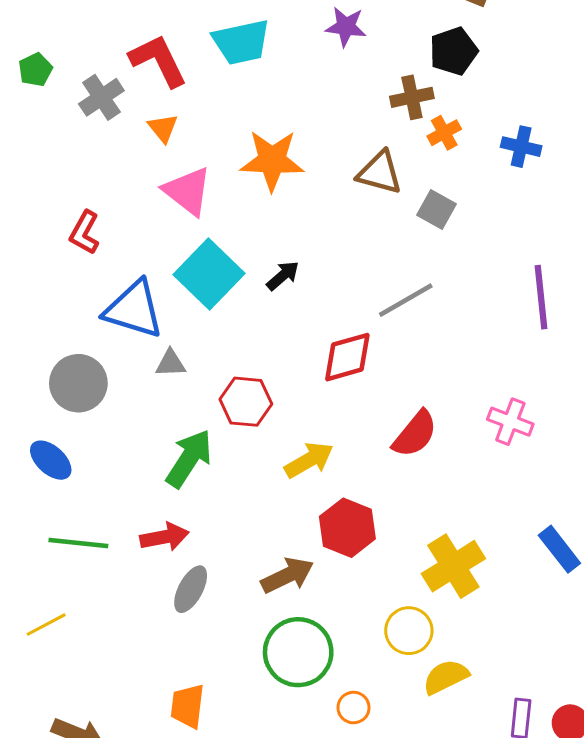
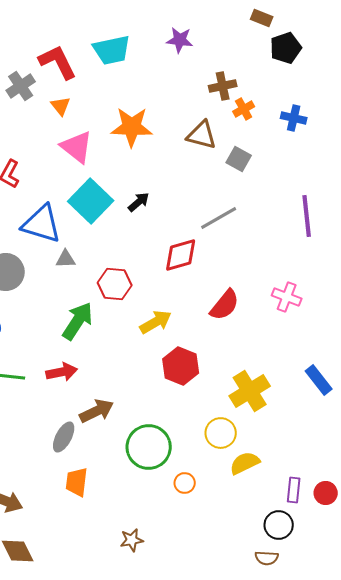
black pentagon: (453, 51) -> (286, 48), moved
brown arrow: (287, 575) -> (97, 411), moved
gray ellipse: (191, 589) -> (64, 437), moved

